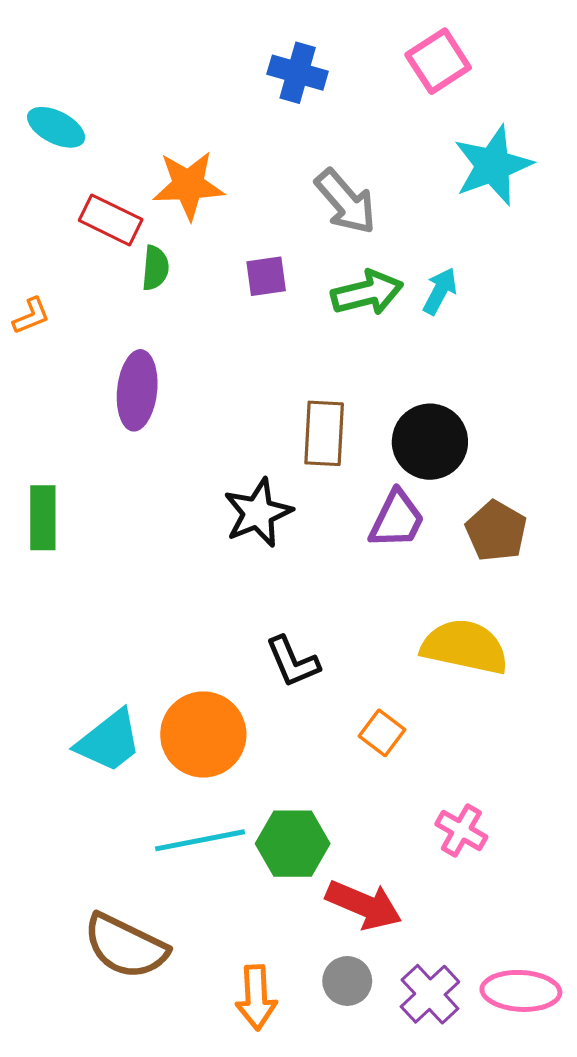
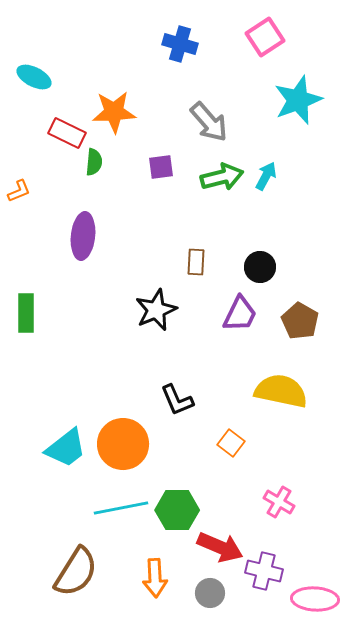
brown rectangle: (324, 433) -> (196, 262), size x0.7
black circle: (430, 442) -> (260, 267), size x0.7
brown semicircle: (126, 946) -> (76, 572), turned -84
purple cross: (430, 994) -> (264, 571), moved, turned -33
orange arrow: (256, 998) -> (155, 578), moved

